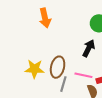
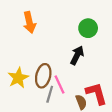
yellow star: (35, 69) -> (18, 78), turned -30
pink line: (83, 75) -> (60, 85), moved, turned 54

